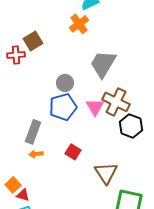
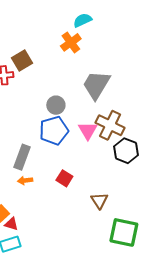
brown triangle: (106, 173) -> (99, 201), size x0.7

